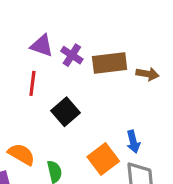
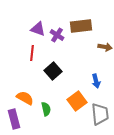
brown rectangle: (110, 63) -> (81, 26), moved
blue arrow: (133, 142) -> (96, 81), moved

